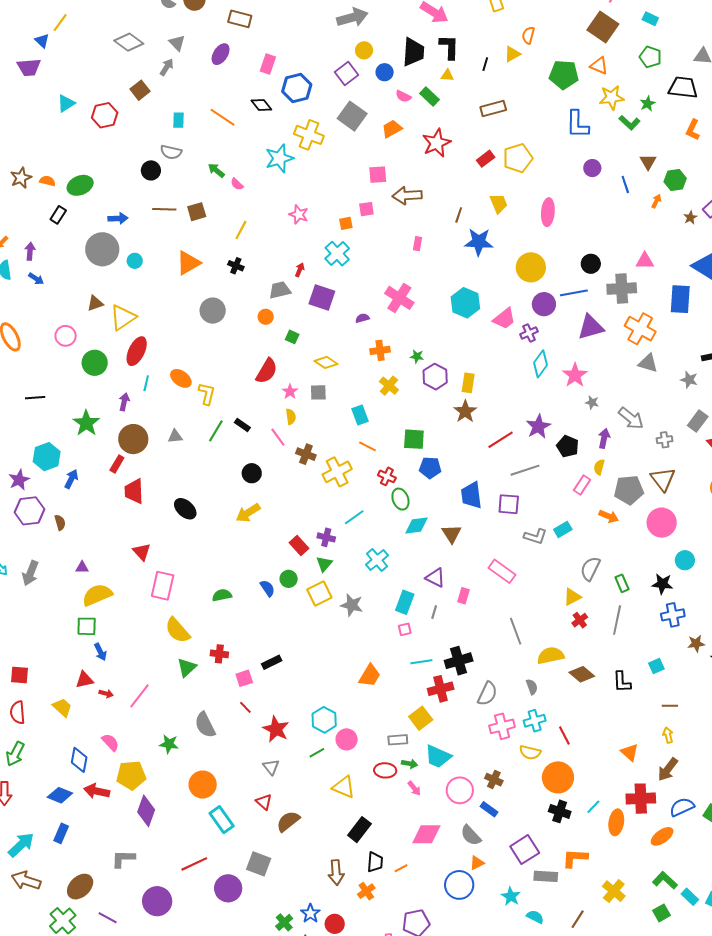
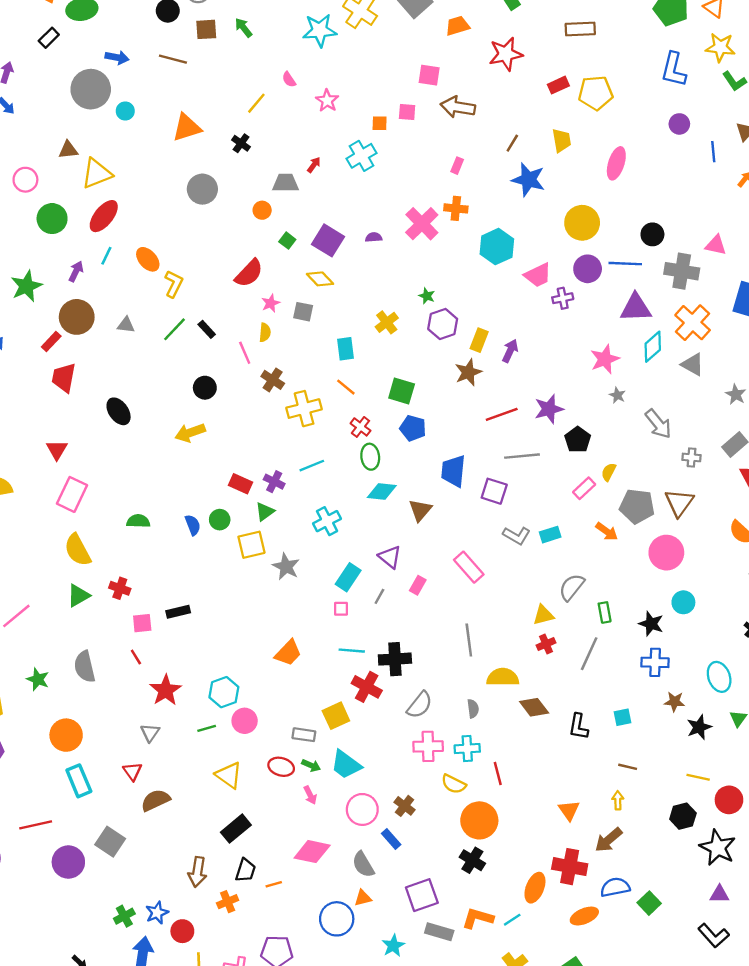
pink semicircle: (237, 184) -> (289, 79), moved
brown square: (197, 212) -> (206, 29), moved
purple square: (322, 297) -> (328, 240), moved
orange cross: (380, 350) -> (456, 208), moved
cyan diamond: (540, 364) -> (653, 347), moved
purple arrow: (604, 438) -> (510, 351), moved
red rectangle: (299, 545) -> (240, 484), turned -36
red cross: (441, 689) -> (367, 687), turned 30
cyan line: (593, 807) -> (512, 920), moved

